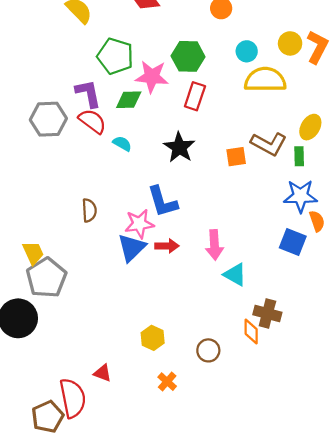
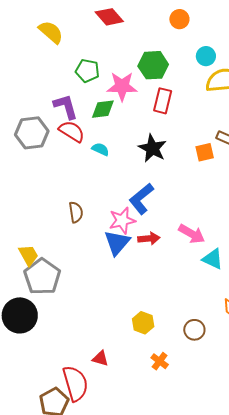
green pentagon: (115, 56) -> (87, 71), size x0.7
blue L-shape: (162, 202) -> (141, 199), turned 72
pink arrow: (214, 245) -> (192, 234), turned -52

